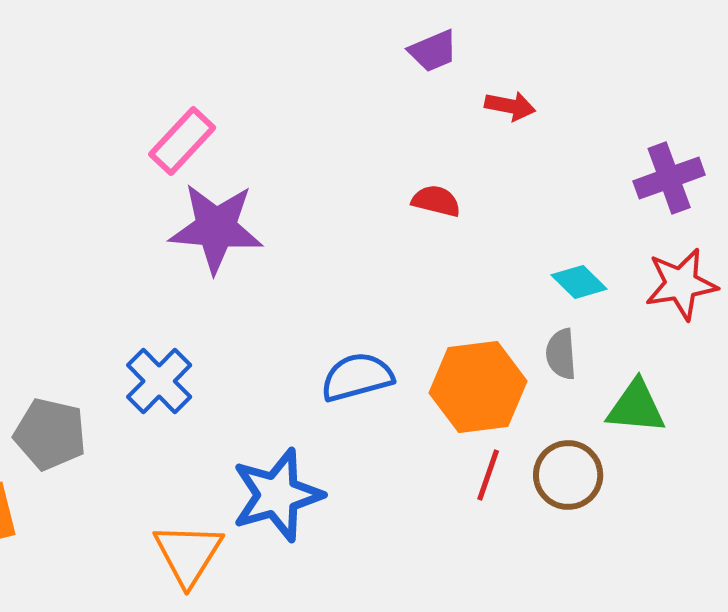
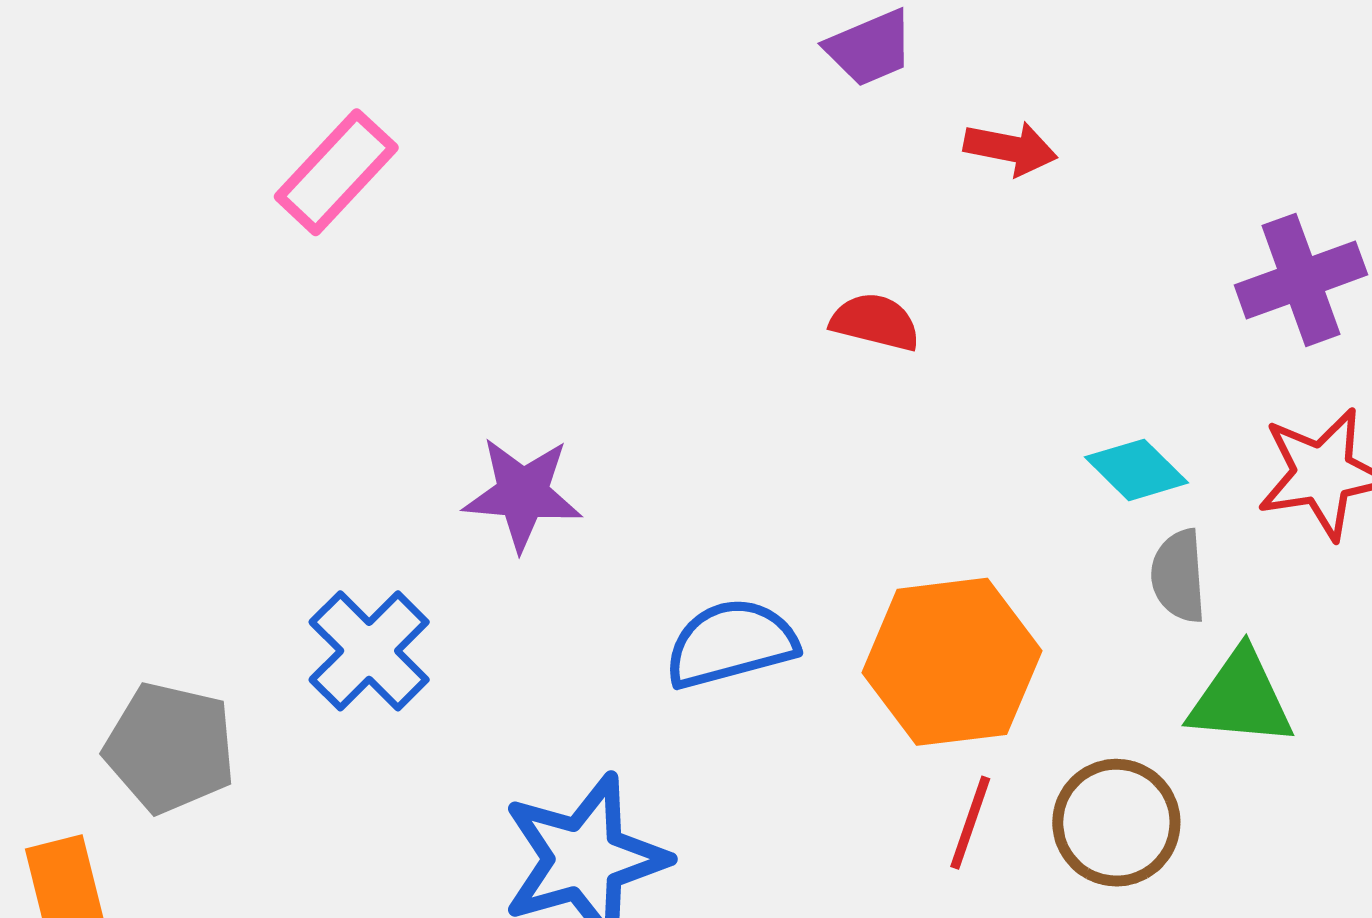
pink rectangle: (182, 141) -> (336, 172), moved
purple star: (216, 228) -> (523, 494), moved, size x0.7
gray semicircle: (561, 354) -> (1179, 576), moved

